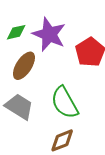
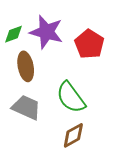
brown ellipse: (24, 66) -> (26, 66), turned -36

